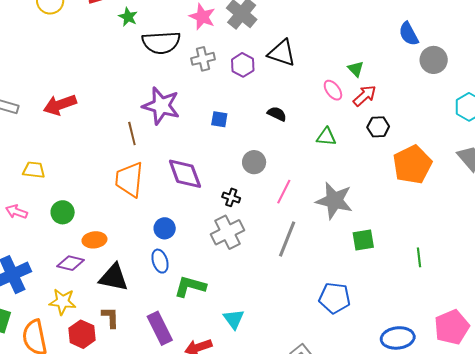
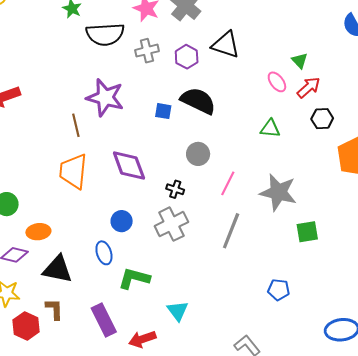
black semicircle: (277, 114) -> (198, 101), moved, size x1.8
blue circle: (165, 228) -> (122, 221), moved
blue pentagon: (335, 298) -> (279, 290), size x0.7

